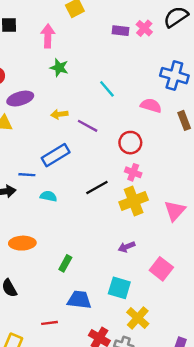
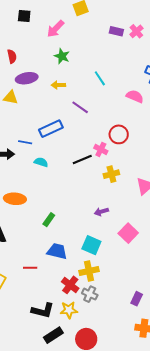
pink arrow: (48, 36) -> (55, 29), turned -144
yellow arrow: (59, 114) -> (58, 85), moved
red circle: (130, 143) -> (119, 134), moved
pink cross: (133, 172) -> (101, 149), moved
yellow cross: (134, 201) -> (111, 174), size x0.7
yellow cross: (138, 318) -> (89, 271), moved, turned 30

